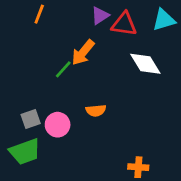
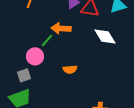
orange arrow: (83, 52) -> (61, 28), turned 54
pink circle: (58, 125) -> (35, 56), moved

